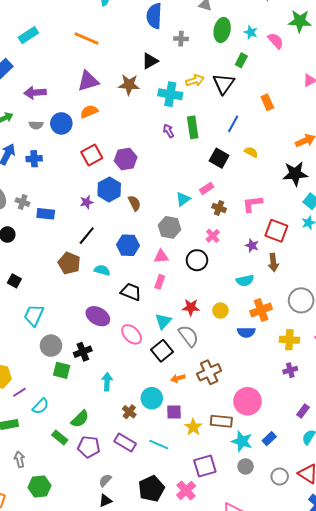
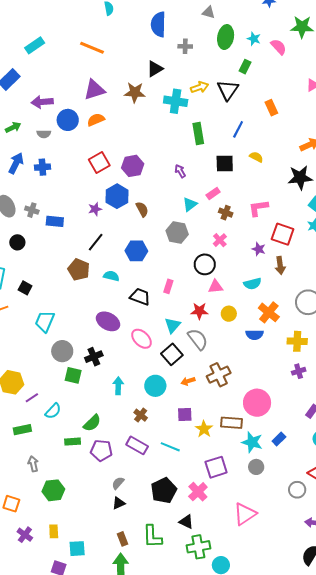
blue circle: (61, 123) -> (68, 120), moved
purple arrow: (169, 131) -> (180, 171), moved
black square: (219, 158) -> (225, 163), turned -30
pink triangle: (161, 256) -> (216, 287), moved
orange cross: (261, 310) -> (269, 312), turned -30
cyan circle: (152, 398) -> (155, 386), moved
green rectangle: (60, 437) -> (73, 442), turned -42
gray circle: (280, 476) -> (297, 490), moved

